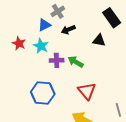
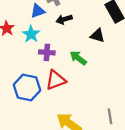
green arrow: (76, 62) -> (78, 58), moved
red triangle: (87, 91) -> (56, 80), moved, turned 42

